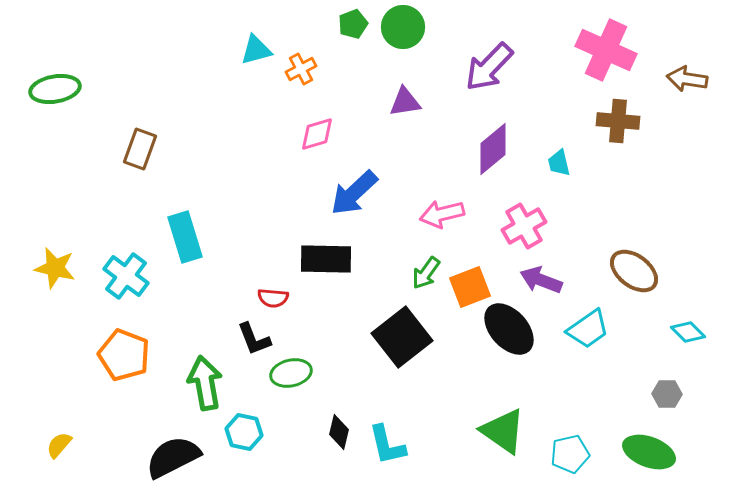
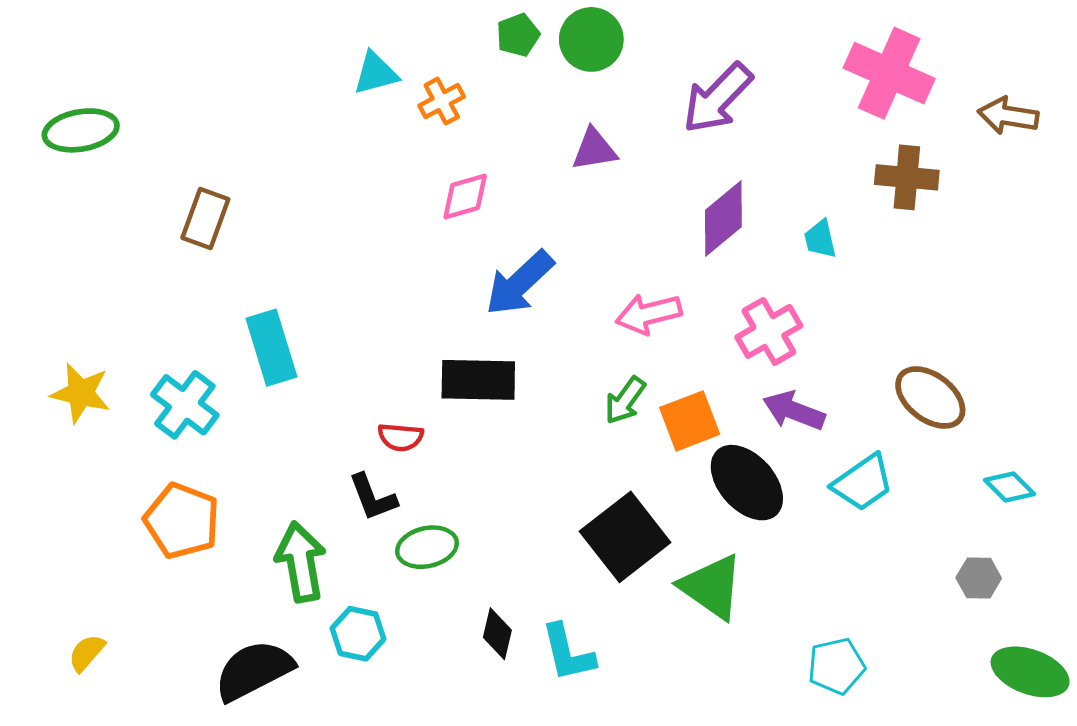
black square: (402, 337) -> (625, 537), moved
green triangle: (503, 431) -> (712, 587), moved
green ellipse: (649, 452) -> (1030, 672), moved

